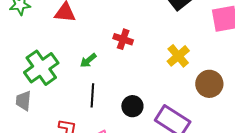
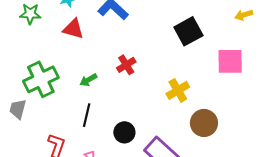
red cross: (123, 39) -> (126, 65), turned 30

